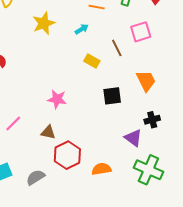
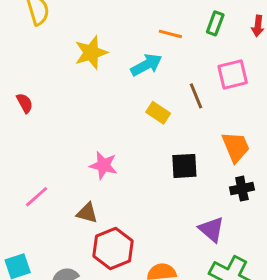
cyan arrow: (82, 29) -> (146, 65), size x1.5
black cross: (152, 120) -> (242, 189), moved

